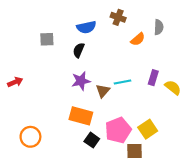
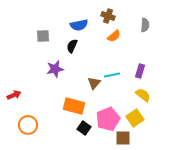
orange semicircle: (138, 39) -> (114, 36), moved
purple star: (81, 81) -> (55, 69), moved
red arrow: (15, 82) -> (14, 95), moved
yellow semicircle: (173, 87) -> (143, 95), moved

